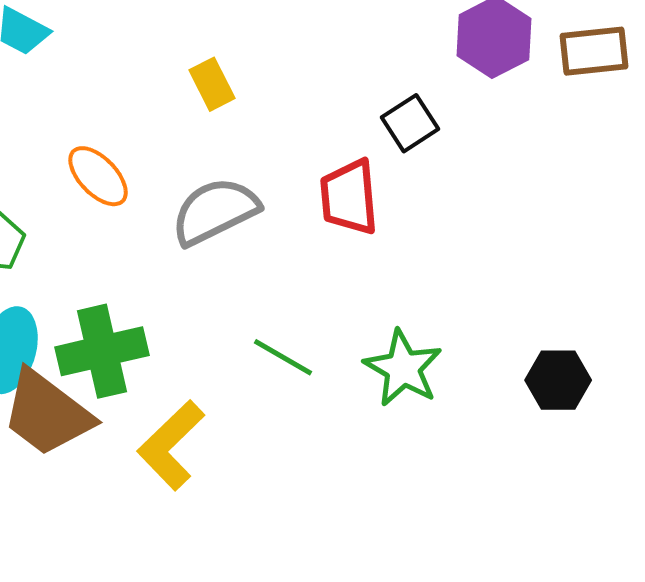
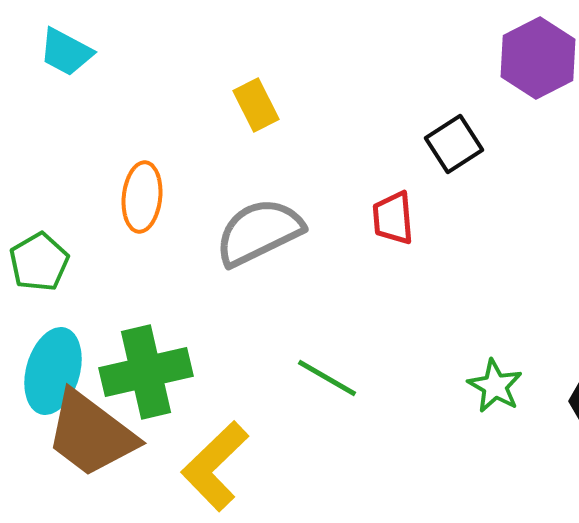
orange ellipse: (98, 176) -> (142, 197), turned 50
red trapezoid: (349, 197) -> (393, 218), size x0.7
green star: (403, 368) -> (495, 386), moved, size x0.7

